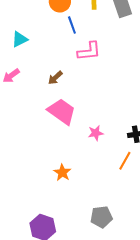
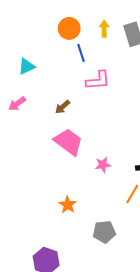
gray pentagon: (101, 217) -> (104, 232), moved

